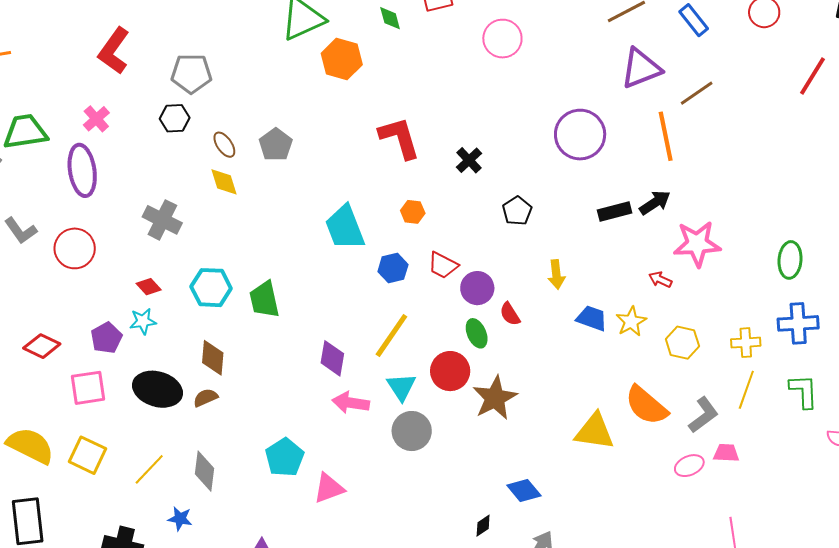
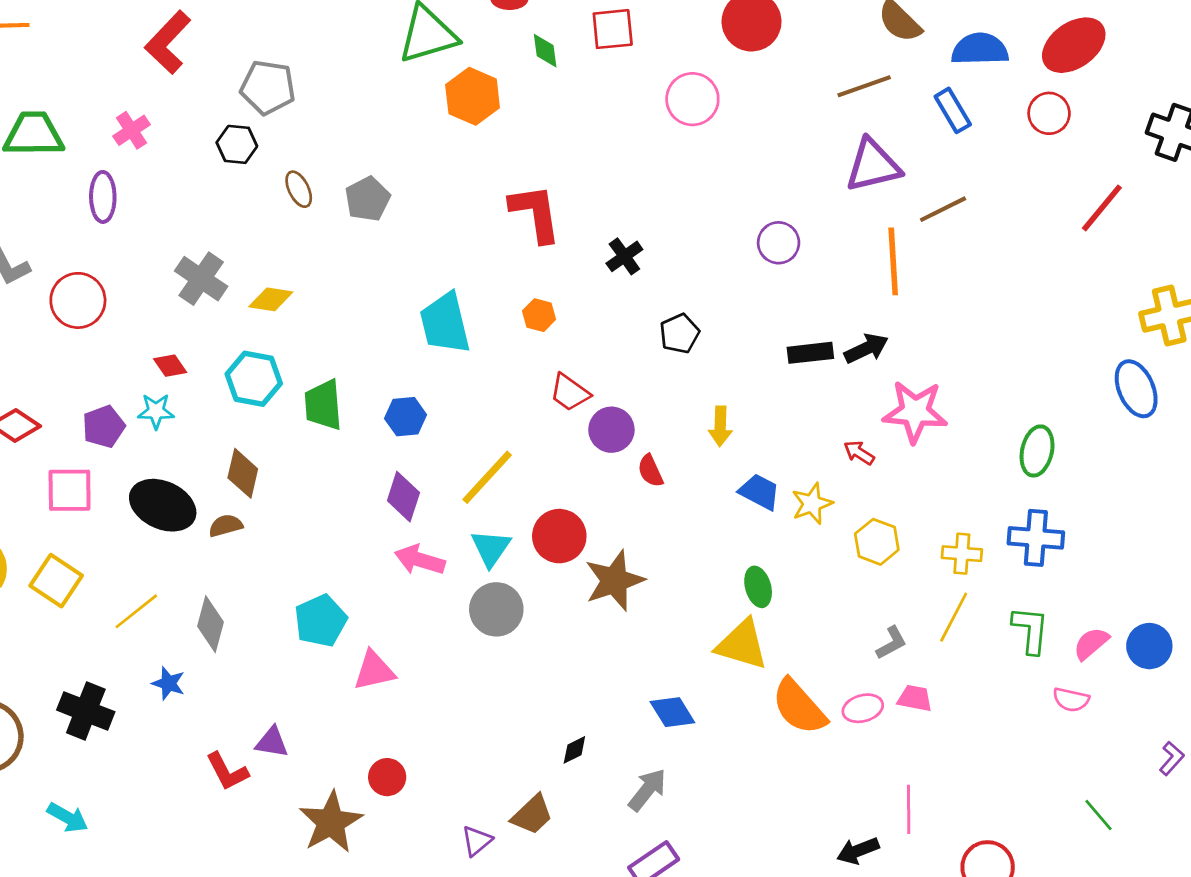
purple circle: (580, 135) -> (779, 243), size x0.6
purple ellipse: (82, 170) -> (103, 197), size x0.7
yellow diamond: (224, 182) -> (271, 299), moved, turned -72
blue hexagon: (393, 268) -> (406, 417), moved
green ellipse: (477, 333) -> (758, 587), moved
orange semicircle: (646, 405) -> (799, 707), moved
gray L-shape: (703, 415) -> (891, 643), size x0.7
blue diamond: (524, 491) -> (672, 712), moved

